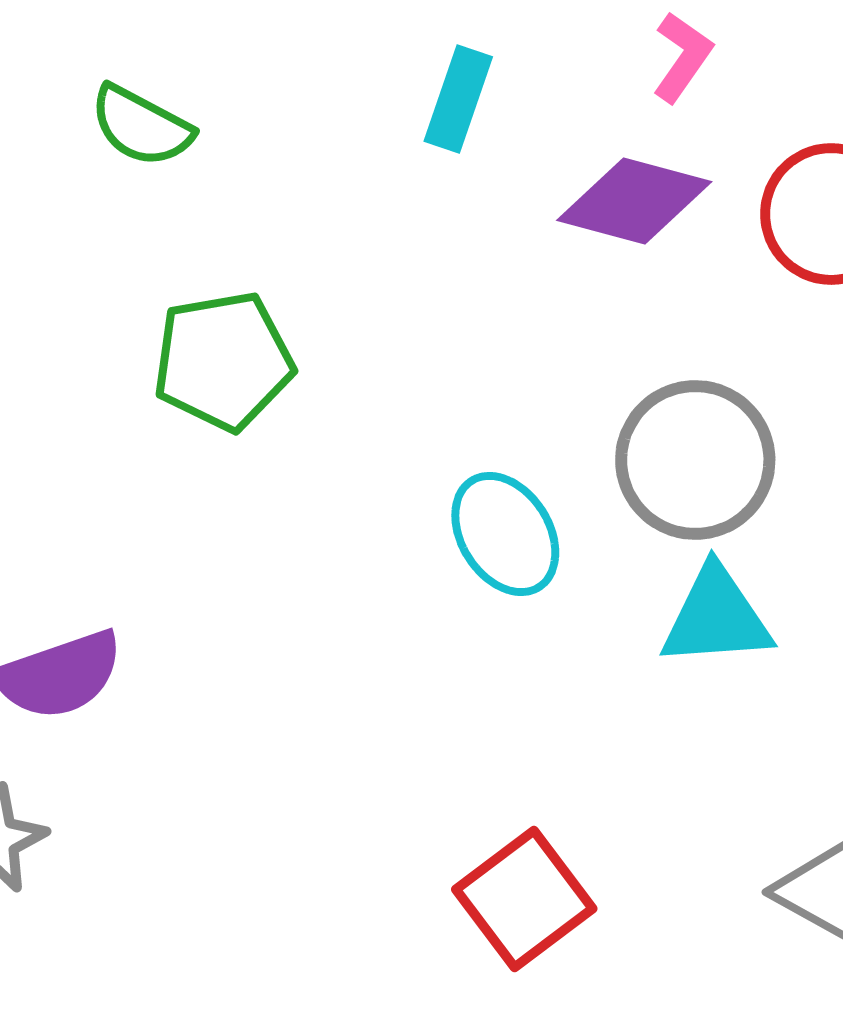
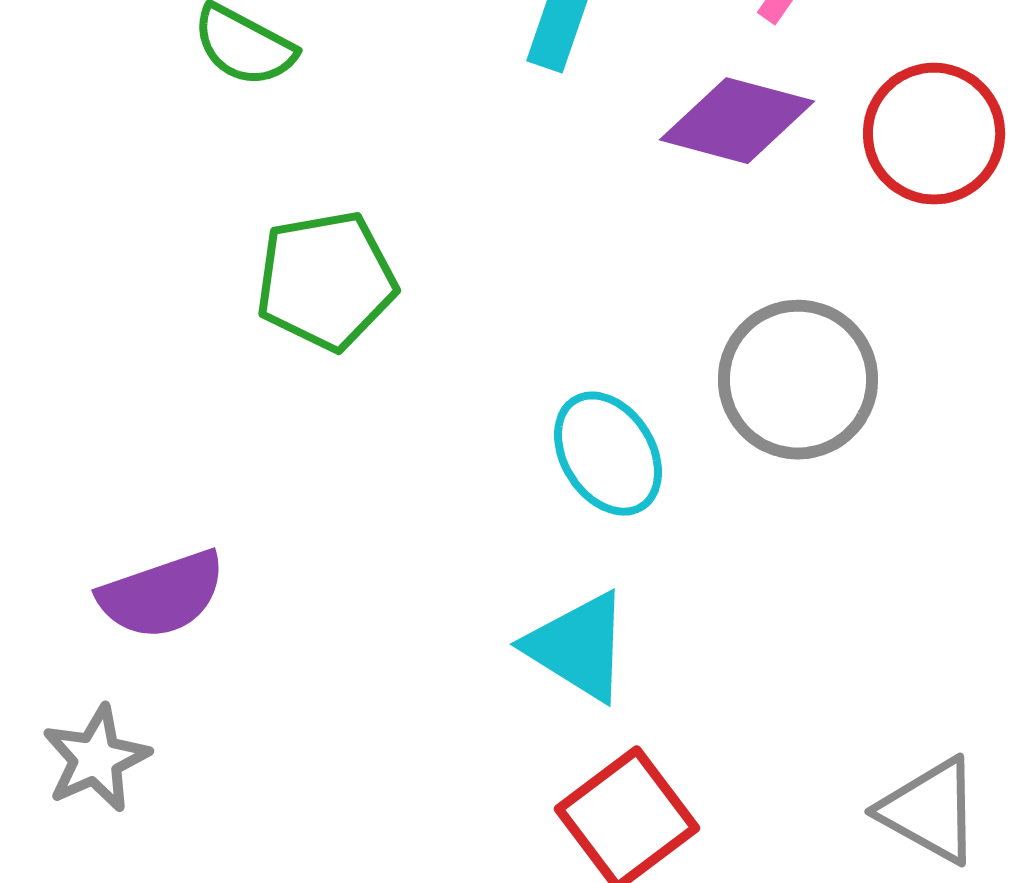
cyan triangle: (716, 617) -> (578, 647), moved, turned 36

